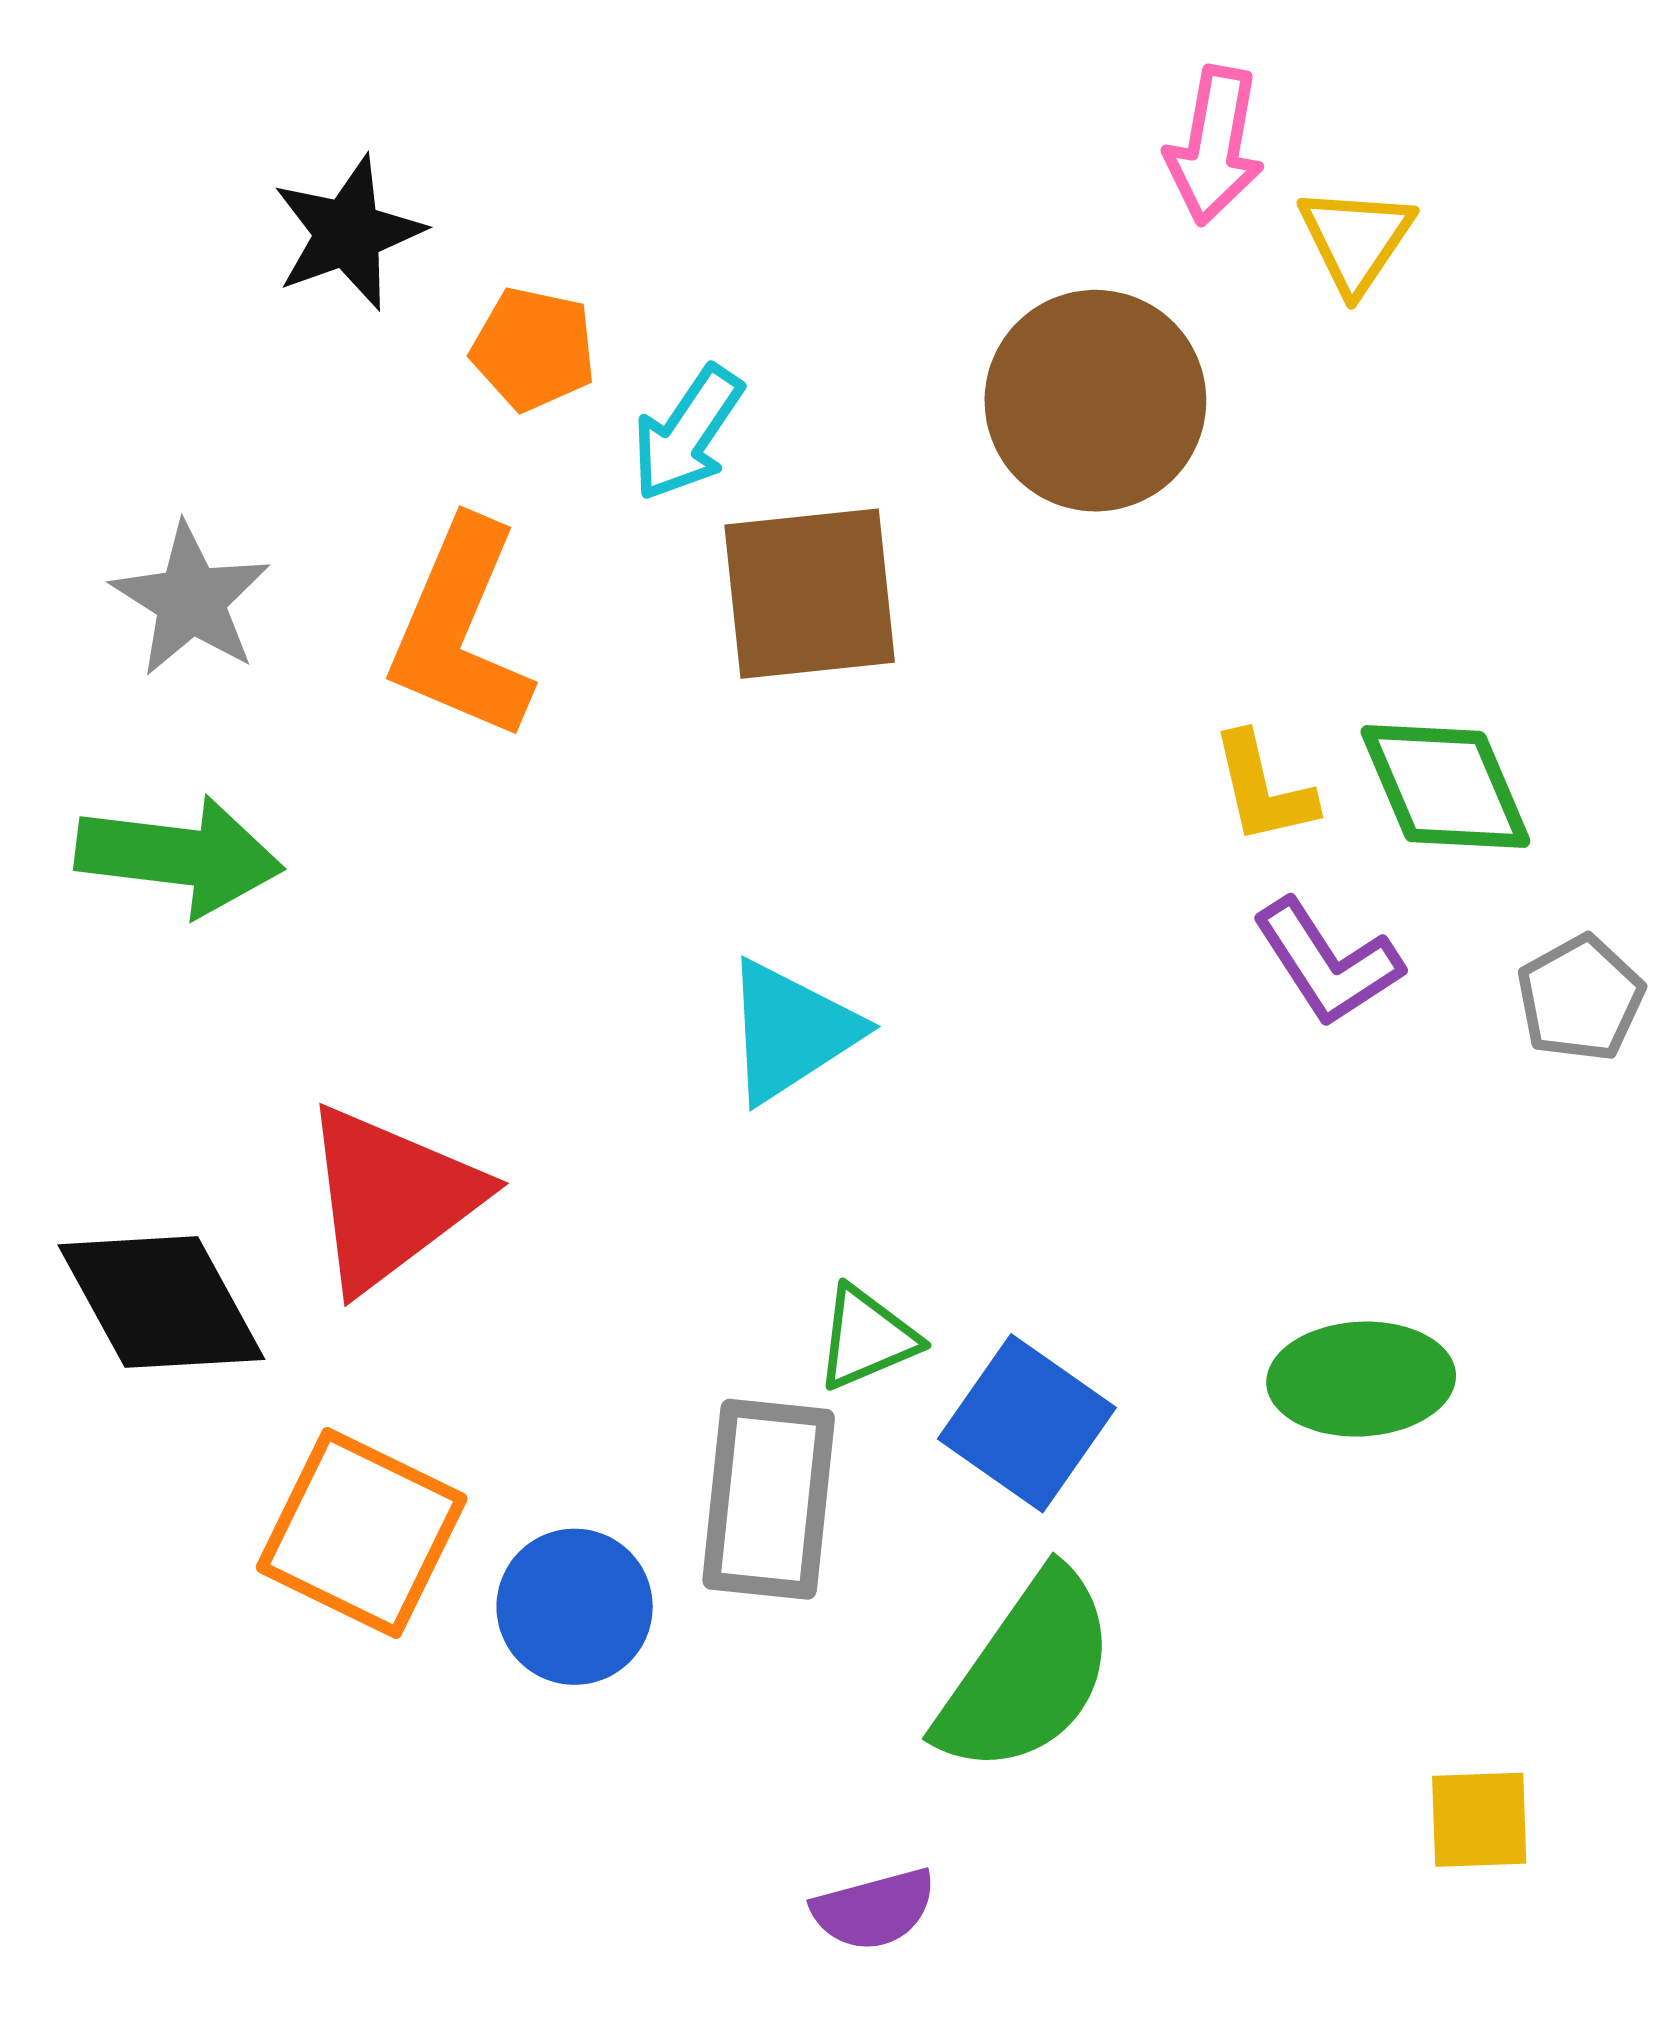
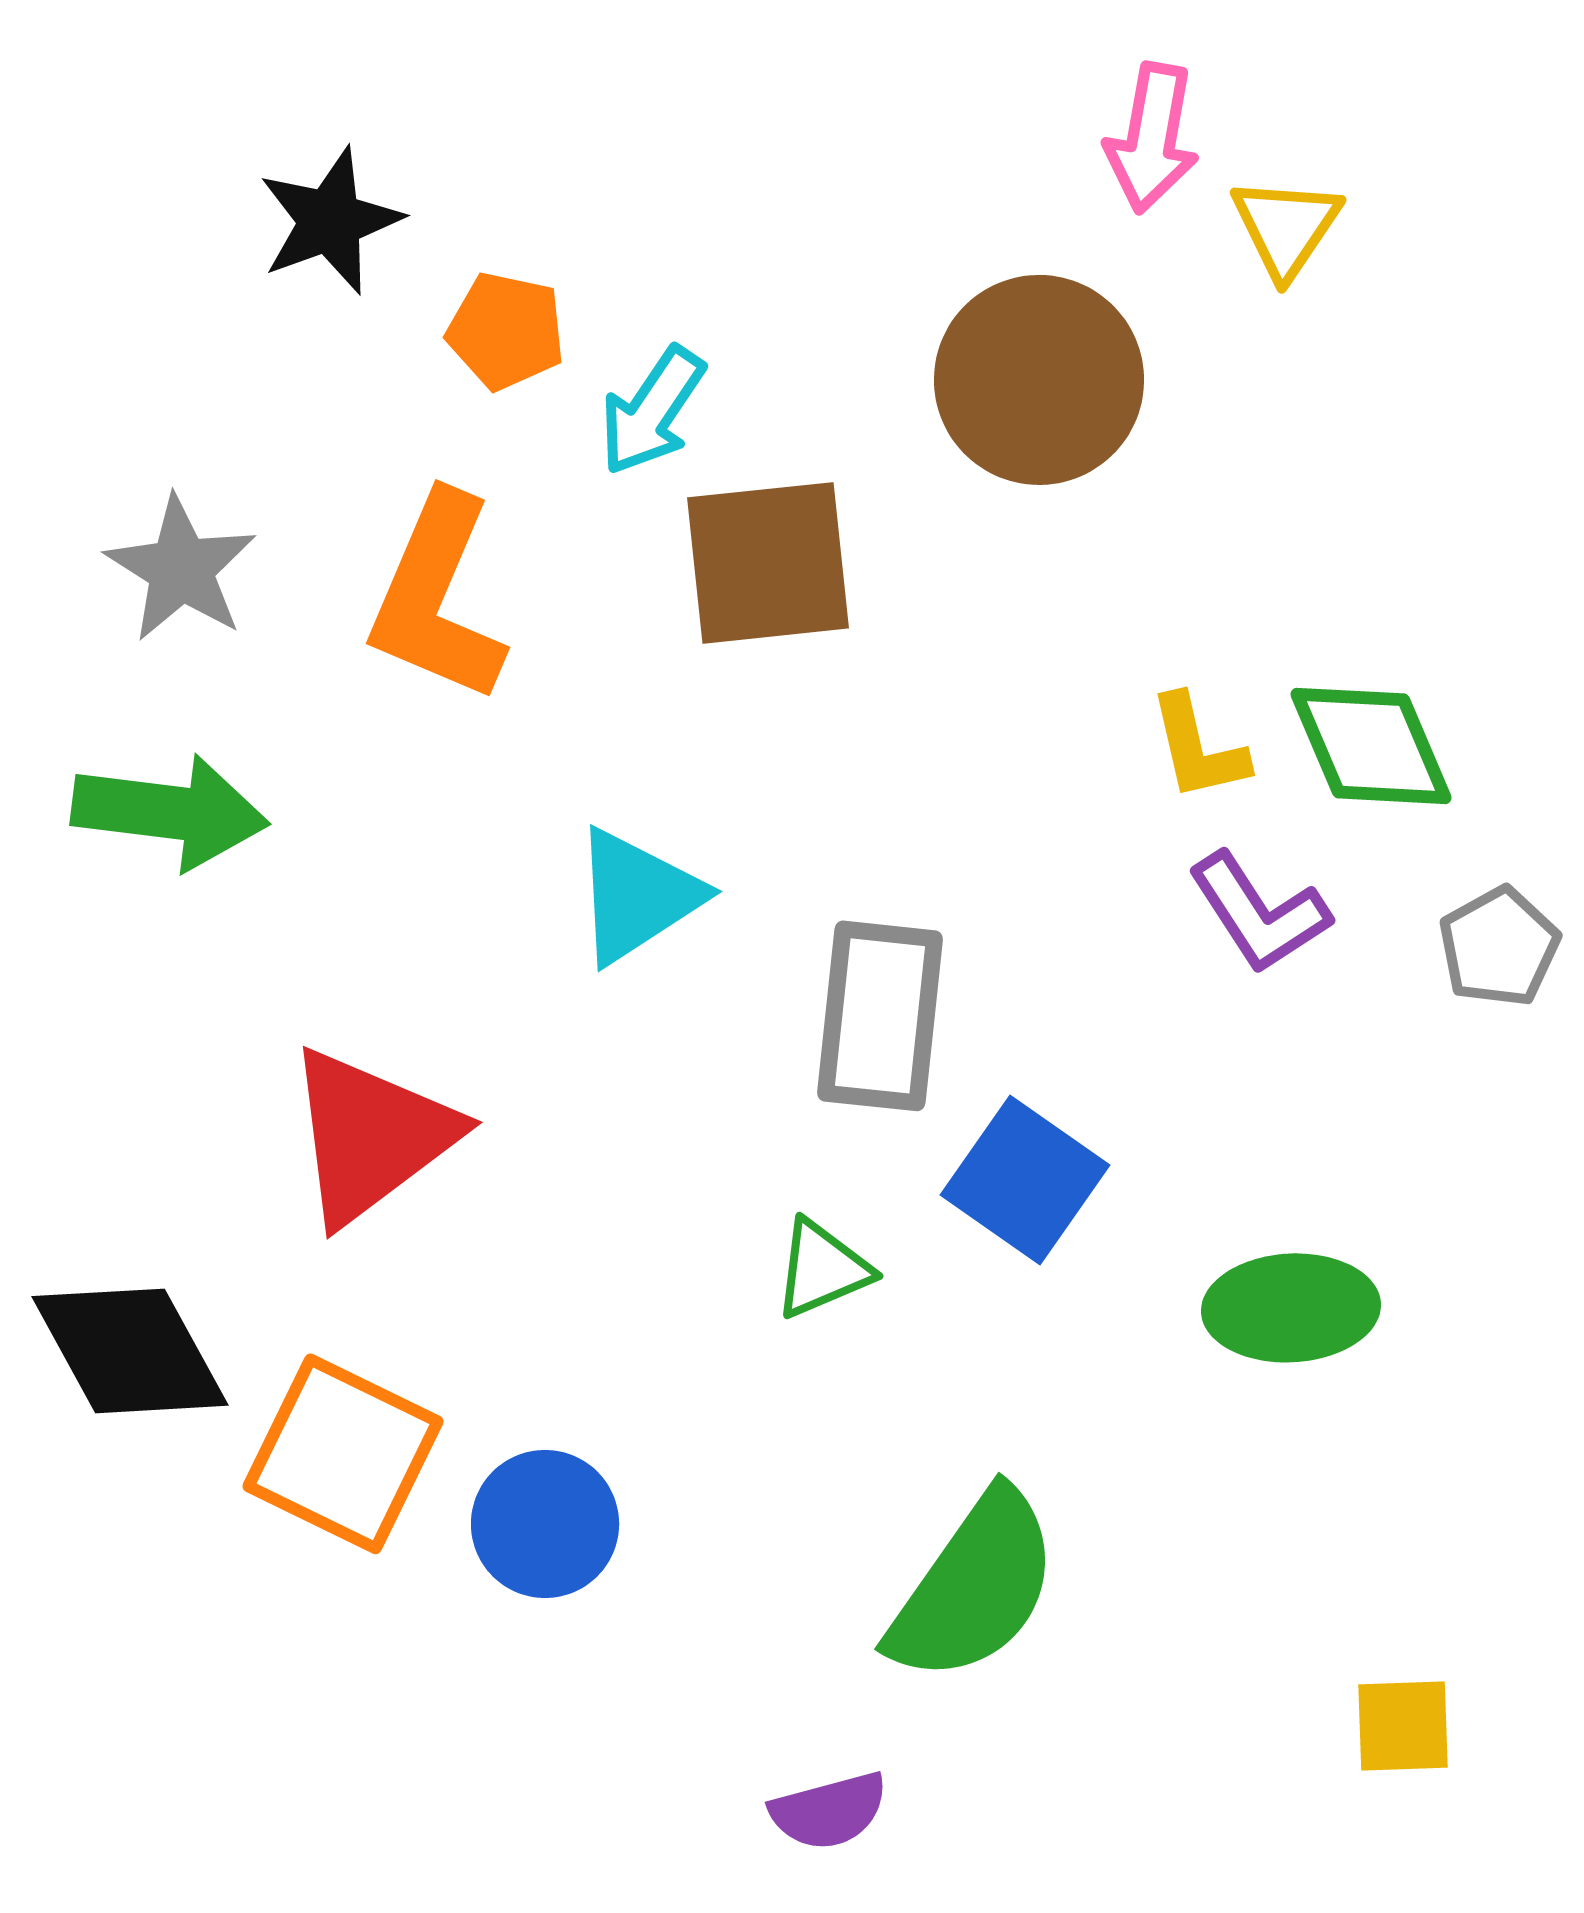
cyan triangle: (791, 1031) -> (637, 896), moved
black diamond: (161, 1302) -> (130, 1351), moved
blue square: (1027, 1423) -> (1025, 1180), moved
gray rectangle: (769, 1499) -> (880, 1016), moved

